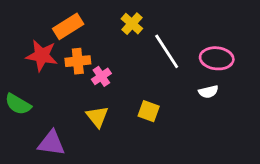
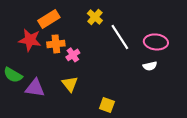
yellow square: (149, 111) -> (107, 105), moved
purple triangle: (51, 143) -> (35, 88), moved

